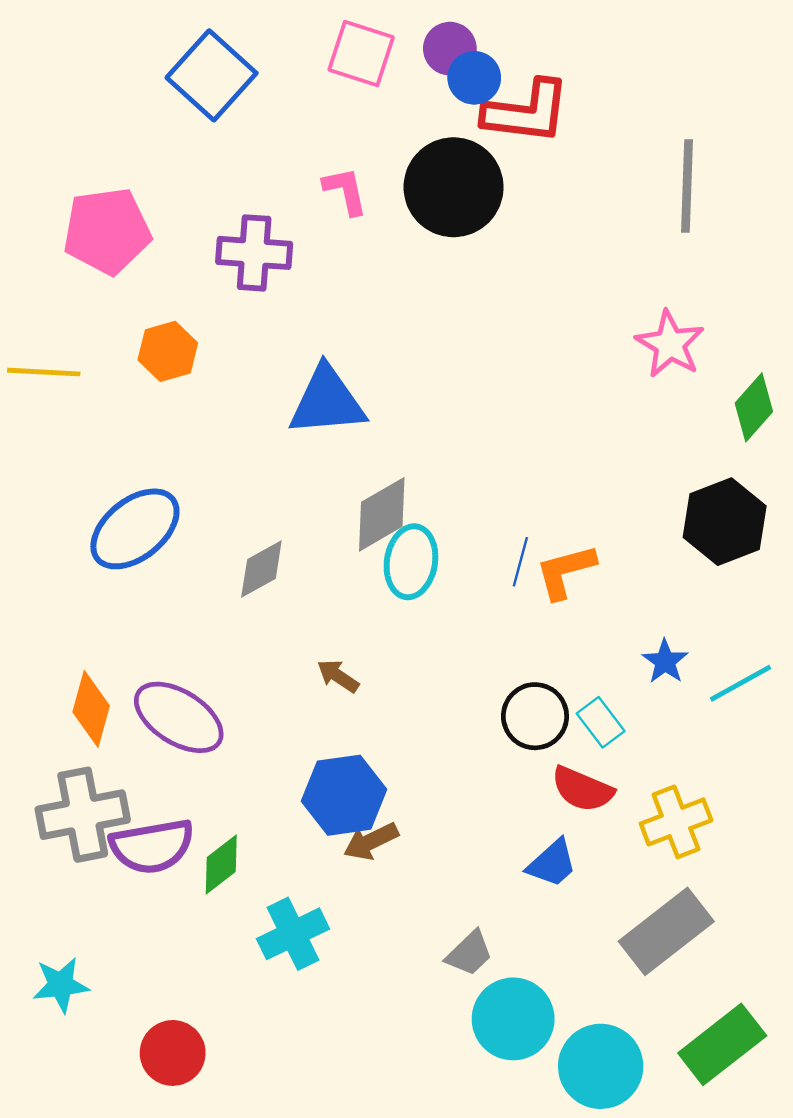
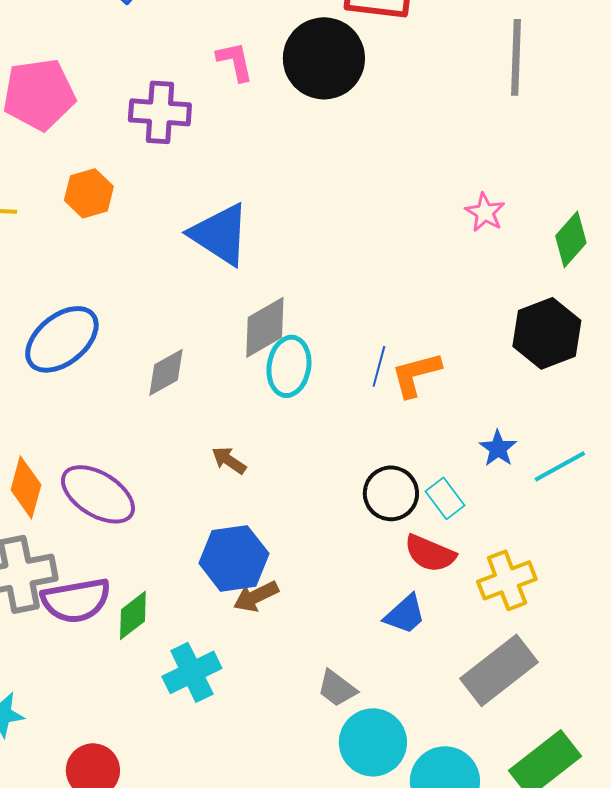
pink star: (670, 344) -> (485, 212), moved, size x0.7
blue triangle: (327, 401) -> (220, 234), turned 38
gray trapezoid: (469, 953) -> (337, 688), turned 81

